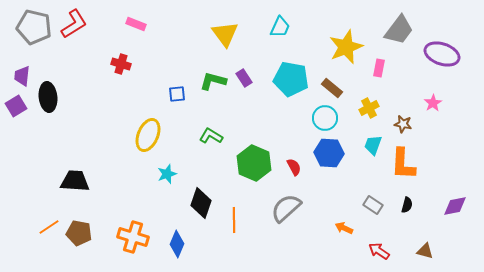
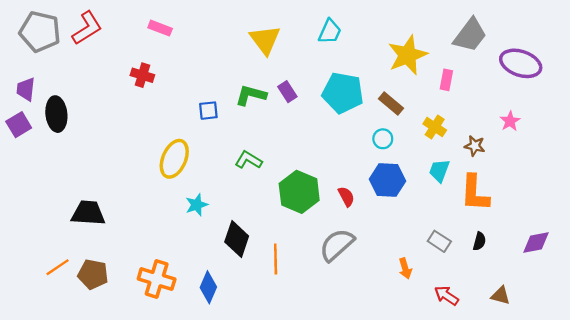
yellow cross: (369, 108) -> (435, 127), turned -30
cyan circle: (325, 118) -> (383, 139), size x0.7
orange arrow: (344, 228) -> (405, 268), turned -132

